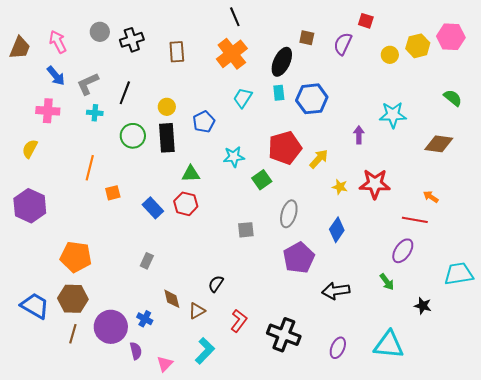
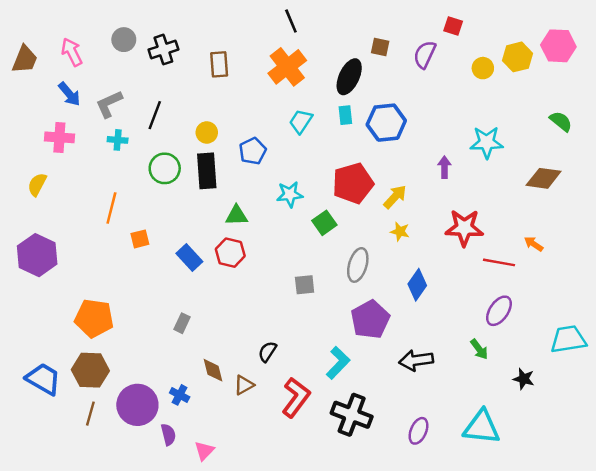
yellow star: (340, 187) -> (400, 232), moved
red line: (415, 220) -> (499, 262), moved
red L-shape: (239, 321) -> (296, 397), size x1.4
cyan L-shape: (205, 351) -> (338, 363), moved

